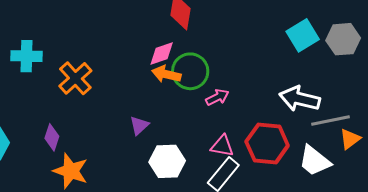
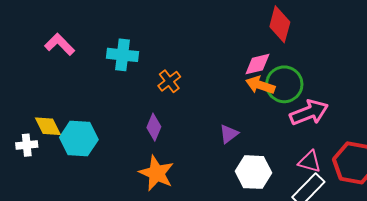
orange cross: (75, 78) -> (169, 81), size x0.7
pink arrow: (217, 97) -> (309, 113), size x1.6
purple diamond: (52, 137) -> (154, 127), moved

